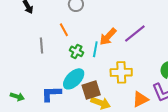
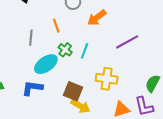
orange arrow: (108, 37) -> (97, 18), moved
cyan ellipse: (74, 79) -> (46, 64), moved
brown square: (91, 90) -> (73, 91), turned 30

